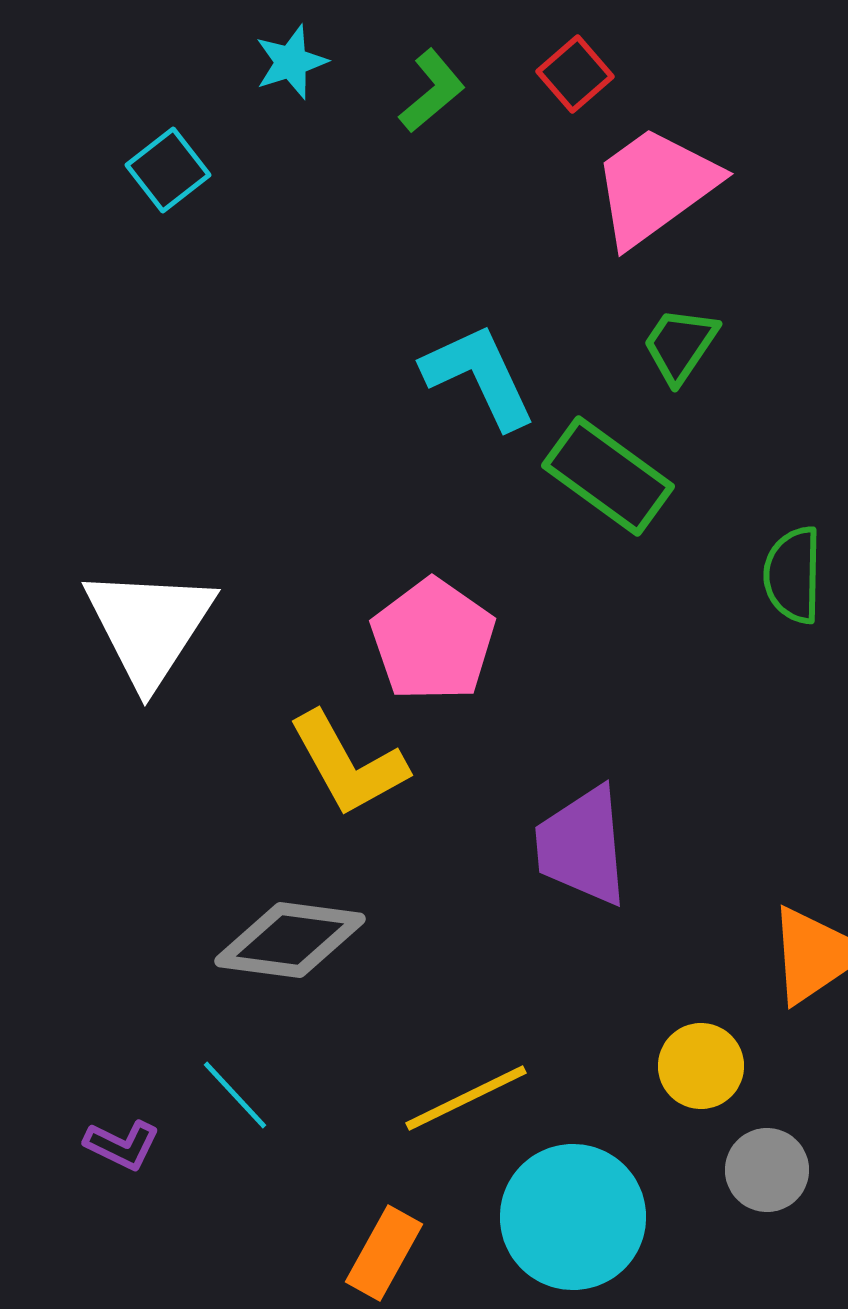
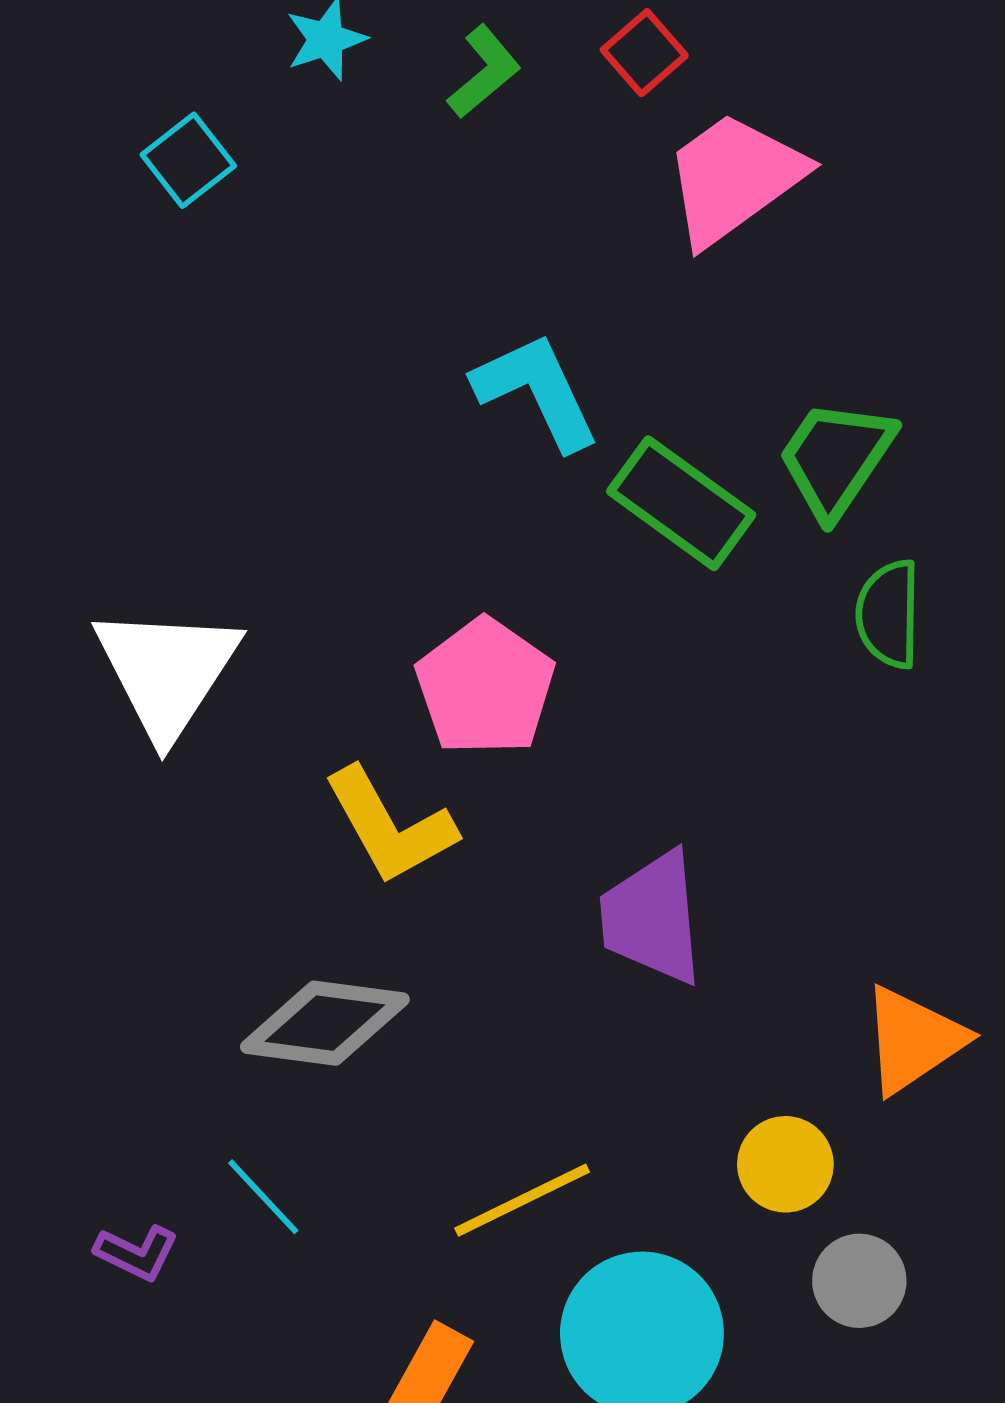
green trapezoid: (680, 345) -> (836, 458), moved, size x1.4

